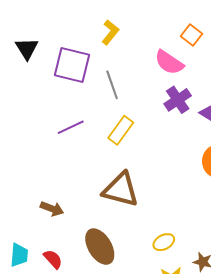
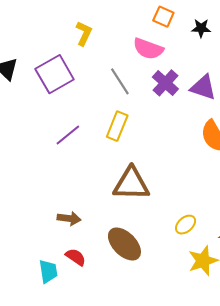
purple square: (72, 65) -> (55, 74), turned -30
gray line: (112, 85) -> (120, 81), moved
red semicircle: (53, 259) -> (76, 257), moved

